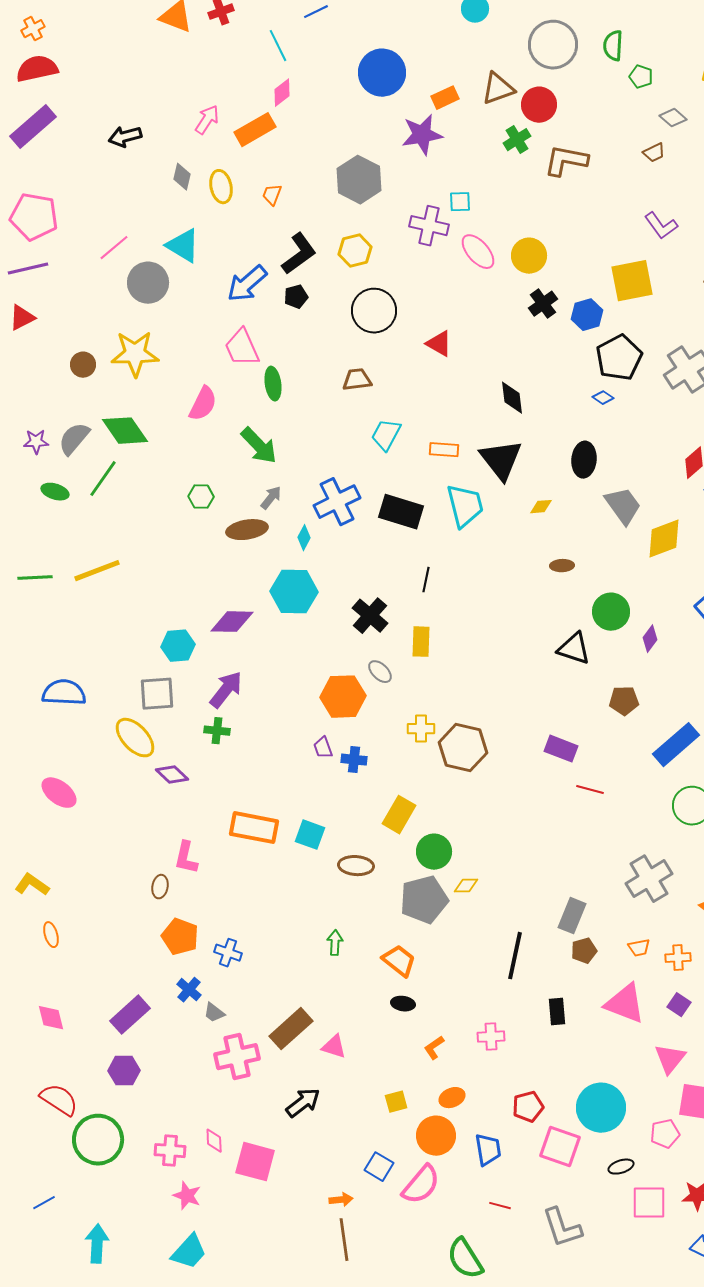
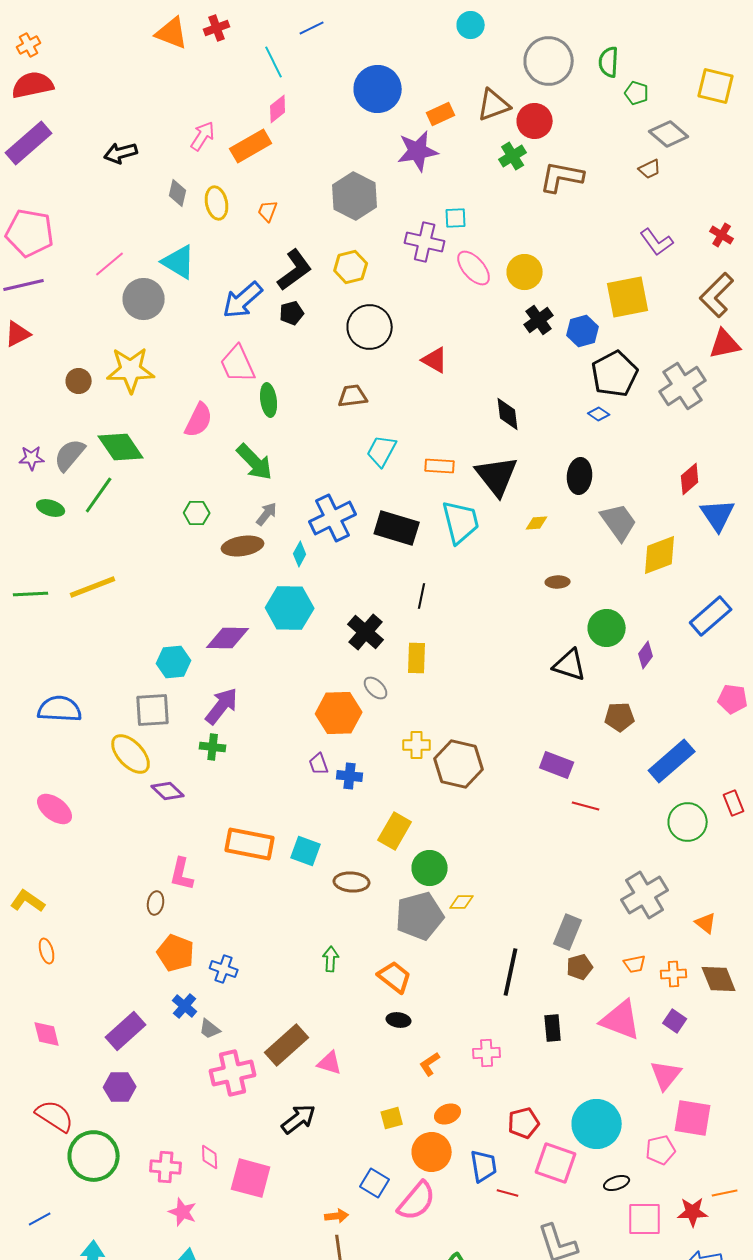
gray diamond: (673, 118) -> (669, 134), size x1.4
red line: (500, 1206) -> (508, 1193), moved

